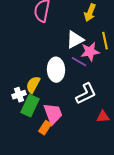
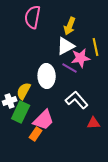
yellow arrow: (90, 13) -> (70, 26), moved
white L-shape: (86, 94) -> (77, 100), turned -105
pink trapezoid: (53, 114) -> (44, 120), turned 65

